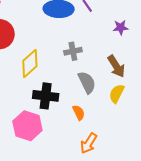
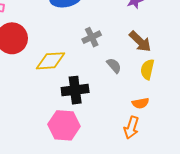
yellow diamond: (30, 64) -> (51, 61), turned 52
gray semicircle: (87, 82) -> (114, 66), size x0.7
orange semicircle: (79, 113) -> (140, 103), moved, turned 119

